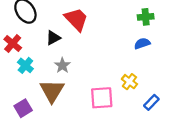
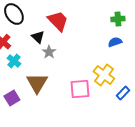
black triangle: (53, 38) -> (38, 37), turned -48
gray star: (62, 65) -> (49, 52), moved
yellow cross: (129, 82) -> (104, 75), size x1.5

